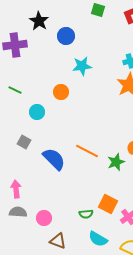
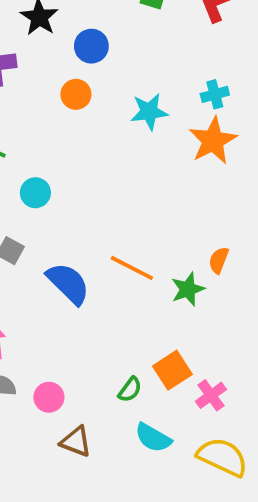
cyan star: (82, 66) -> (149, 112), moved
orange circle: (61, 92) -> (76, 94), moved
orange square: (108, 204) -> (172, 370), turned 30
green semicircle: (86, 214) -> (130, 390), turned -48

